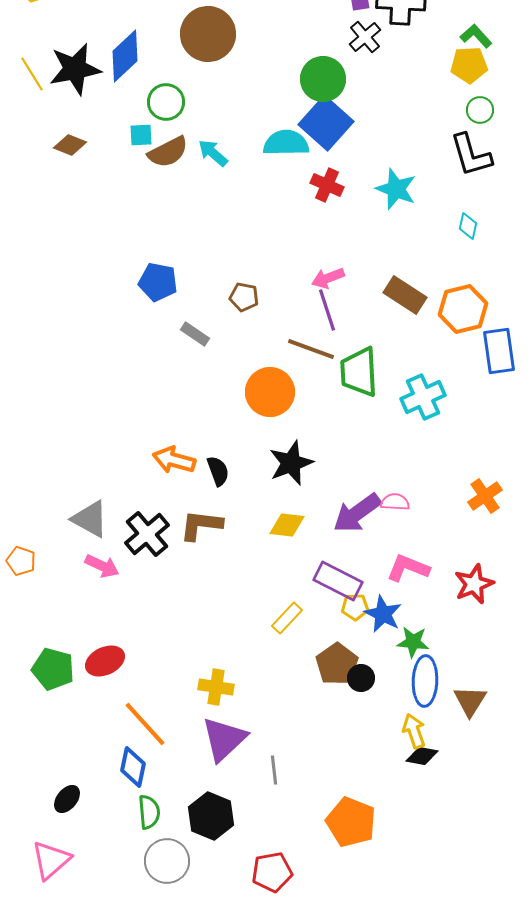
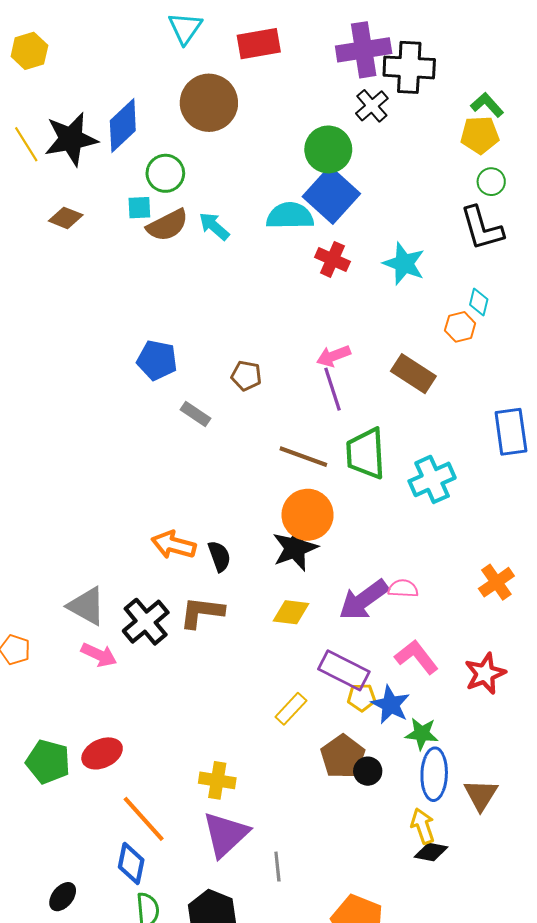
orange hexagon: (463, 309) -> (460, 327), moved, size x0.6
brown line: (311, 349) -> (303, 457), moved
orange circle: (270, 392) -> (308, 515), moved
pink L-shape: (408, 568) -> (417, 657), turned 30

